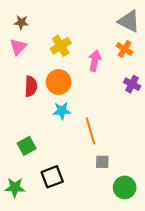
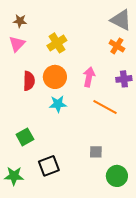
pink arrow: (95, 61) -> (89, 77), moved
purple cross: (132, 84) -> (124, 79), turned -35
orange line: (91, 131) -> (105, 107), moved, turned -45

